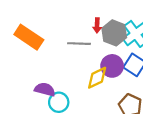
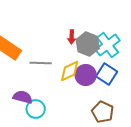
gray line: (79, 44) -> (41, 63), moved
yellow diamond: (97, 78) -> (70, 71), moved

